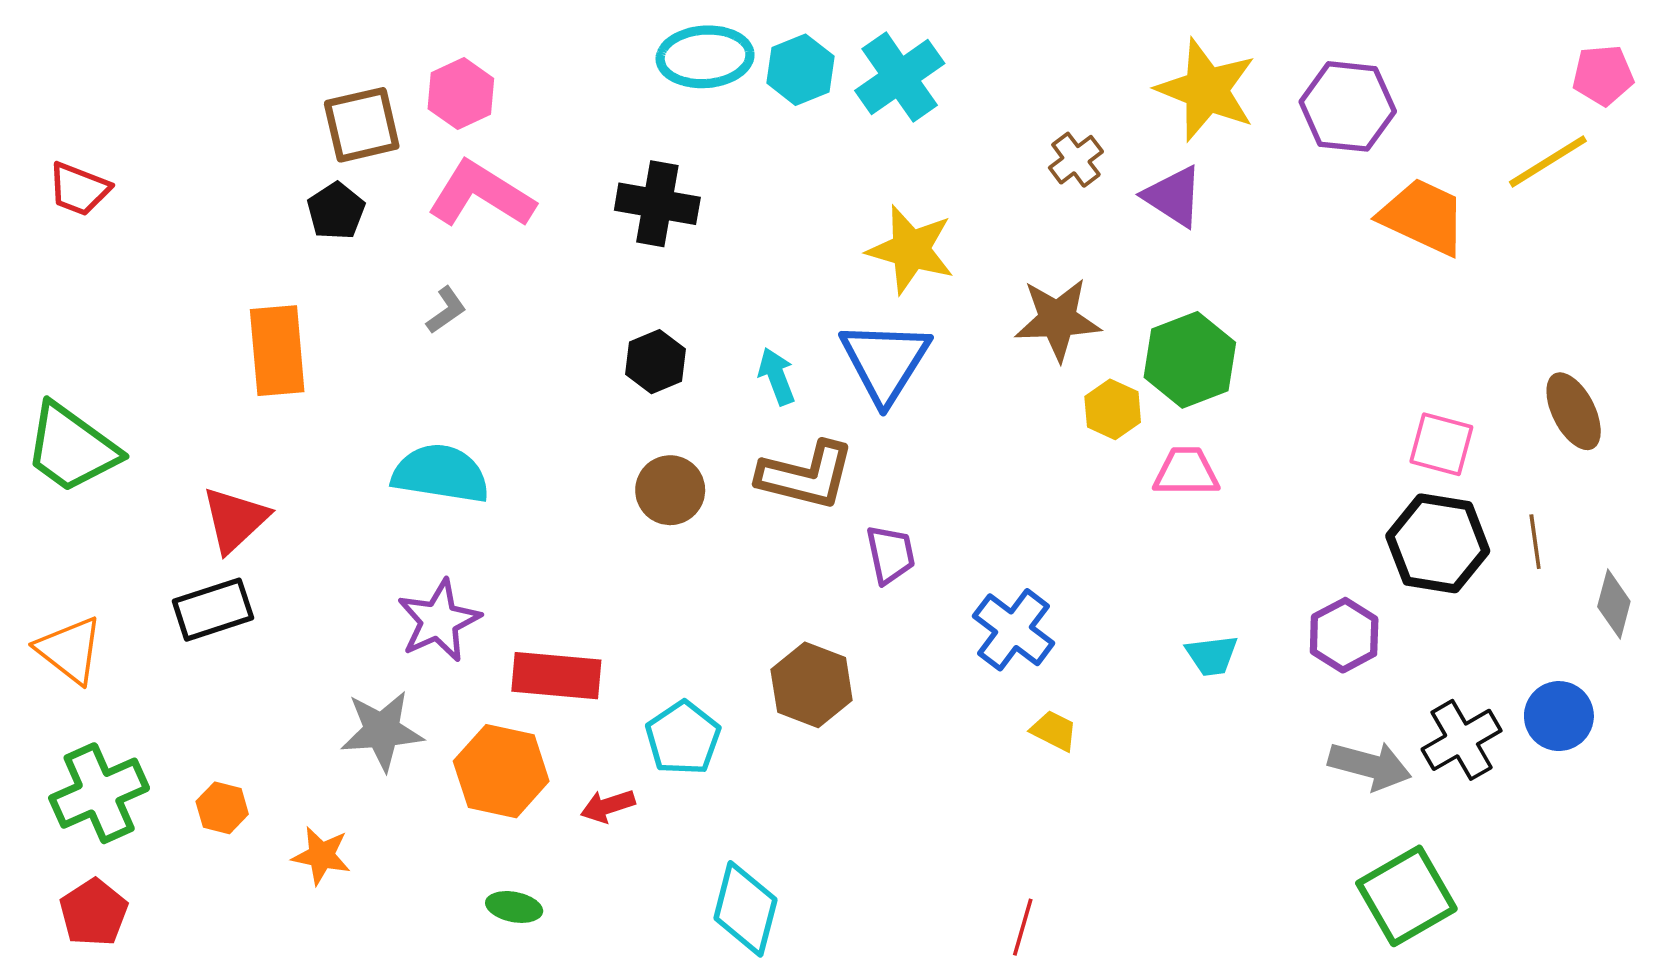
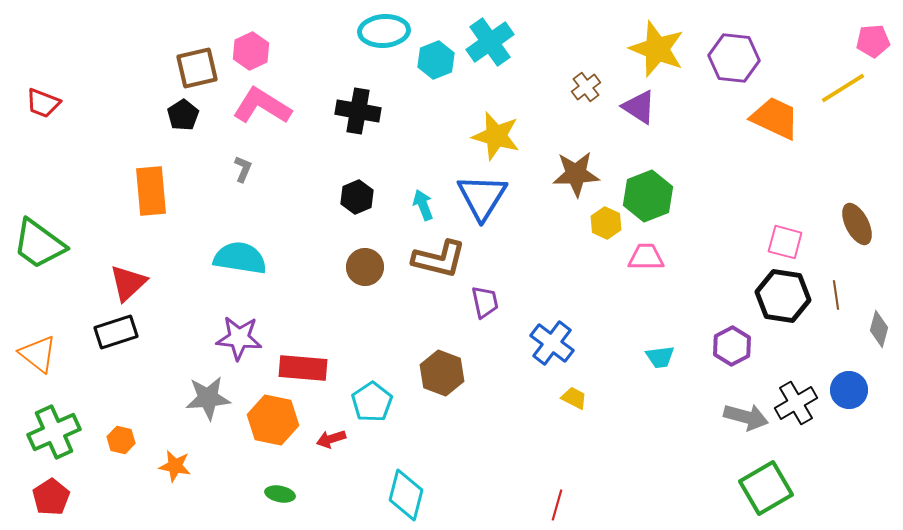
cyan hexagon: (801, 70) -> (436, 60), moved
gray L-shape: (446, 310) -> (243, 169), turned -32
purple star: (439, 621) -> (239, 338), turned 30

